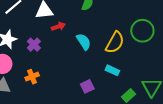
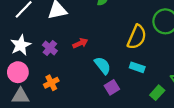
red arrow: (58, 26) -> (80, 43), moved
cyan semicircle: (84, 42) -> (103, 65), moved

